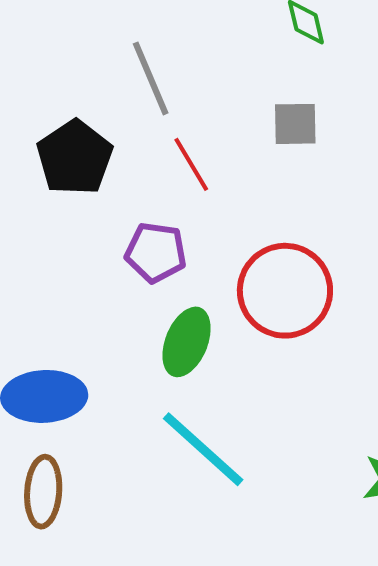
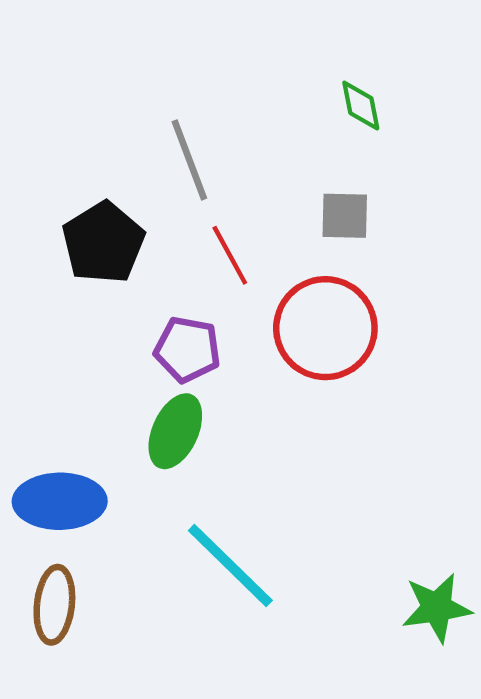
red circle: (285, 291) -> (325, 328), moved
green ellipse: (187, 342) -> (175, 431), moved

